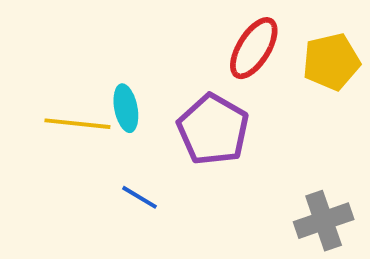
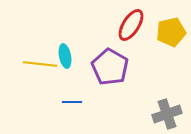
blue line: (139, 197) -> (72, 102), turned -30

